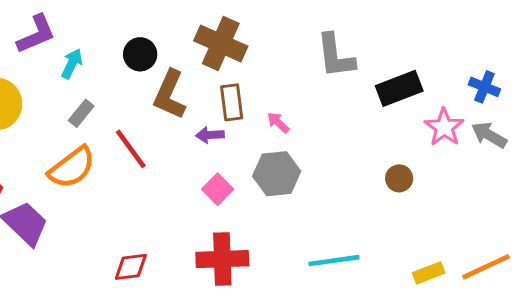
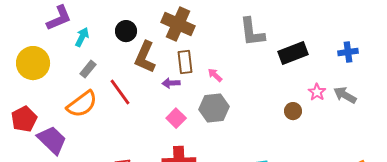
blue cross: (484, 87) -> (348, 52), turned -30
pink star: (444, 127) -> (317, 92), moved, size x0.7
gray arrow: (489, 135) -> (345, 95), moved

